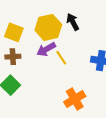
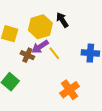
brown cross: (13, 57) -> (27, 55), moved, turned 32

